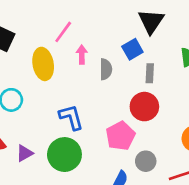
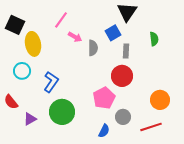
pink arrow: (82, 55) -> (75, 37), turned 120
yellow ellipse: (43, 64) -> (33, 44), moved
blue L-shape: (71, 117) -> (51, 82), moved, turned 50
purple triangle: (24, 153) -> (30, 119), moved

